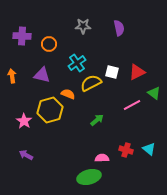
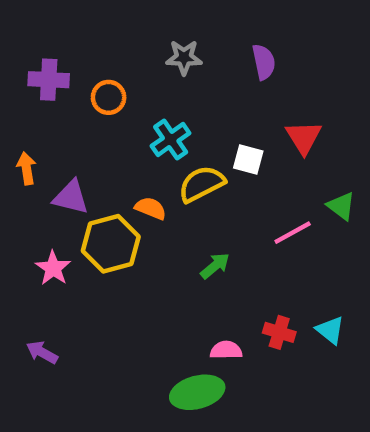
red triangle: (137, 72) -> (304, 137), moved, turned -36
purple triangle: (42, 75) -> (71, 197), moved
purple arrow: (26, 155) -> (42, 352), moved

